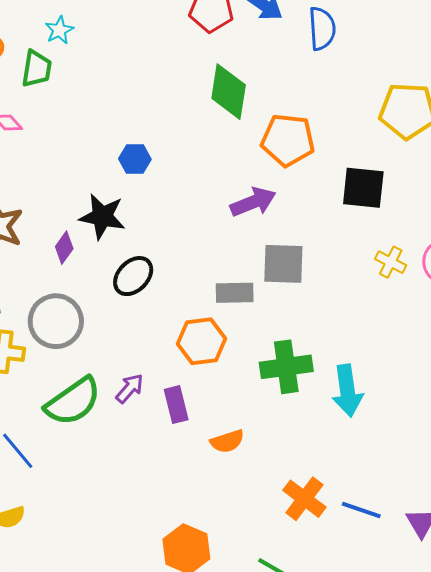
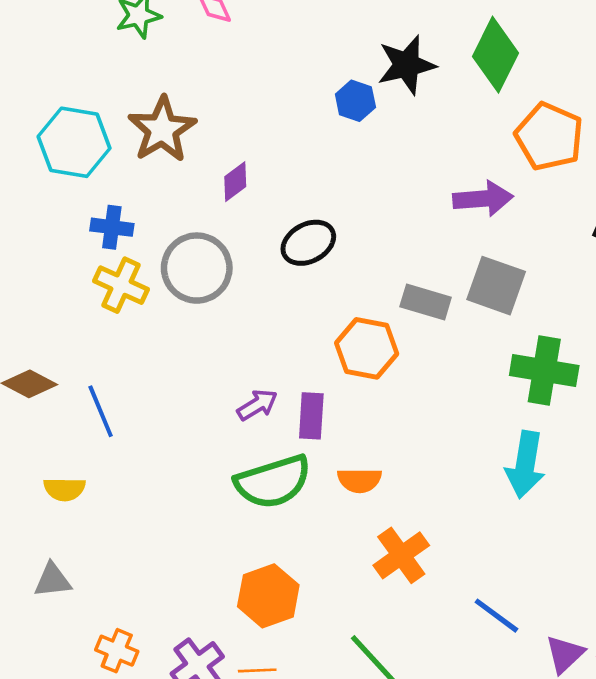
black star: (102, 217) -> (407, 65), moved, turned 30
green cross: (286, 367) -> (544, 370), moved
purple arrow: (130, 388) -> (257, 405), moved
green semicircle: (73, 401) -> (273, 482), moved
orange cross: (304, 499) -> (401, 555), moved

